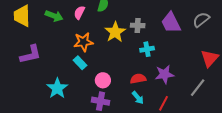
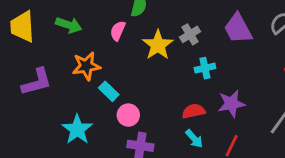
pink semicircle: (79, 13) -> (118, 31), moved
gray cross: (138, 25) -> (190, 34), turned -32
orange star: (83, 42) -> (86, 66), moved
pink circle: (103, 80) -> (128, 115), moved

